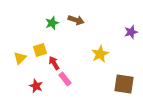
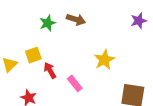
purple star: (131, 32) -> (139, 21), moved
pink rectangle: (65, 79) -> (75, 83), moved

